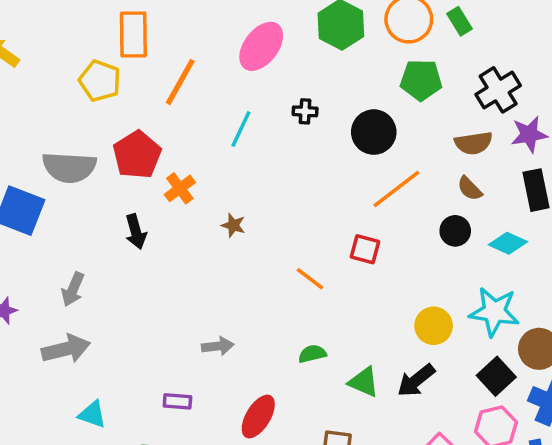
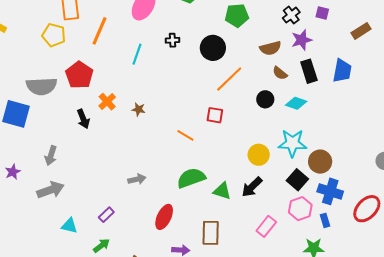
black cross: (498, 90) -> (291, 15), moved, size x0.7
orange cross: (180, 188) -> (107, 102), moved
brown semicircle: (470, 189) -> (280, 73), moved
green semicircle: (312, 354) -> (191, 178), size x1.8
purple rectangle: (177, 401) -> (106, 215), moved, turned -42

